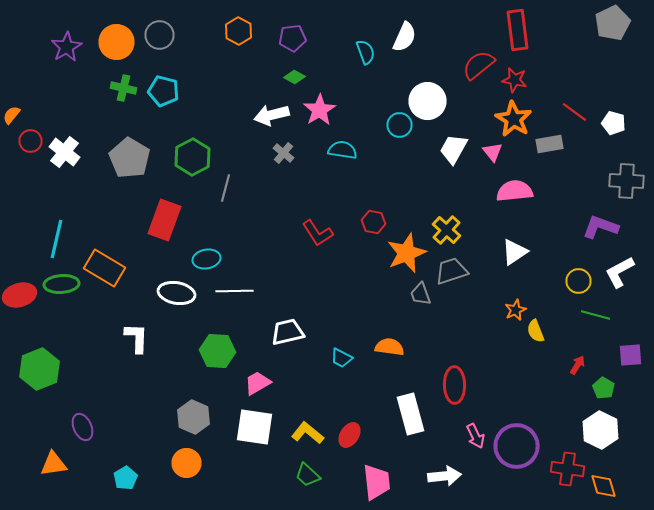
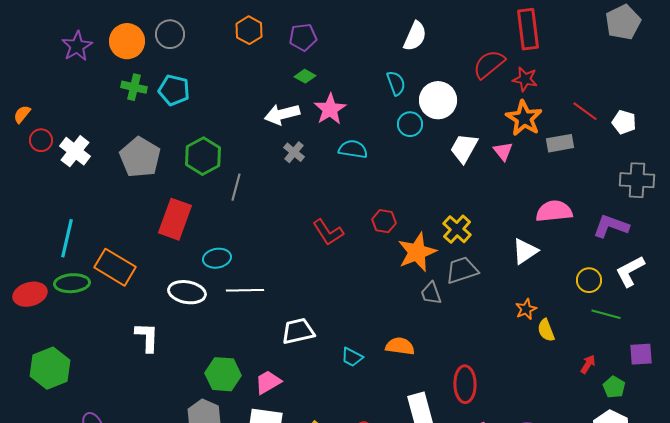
cyan semicircle: (366, 52) -> (396, 83), moved
pink semicircle: (514, 191) -> (554, 211), moved
green hexagon: (218, 351) -> (223, 374), moved

